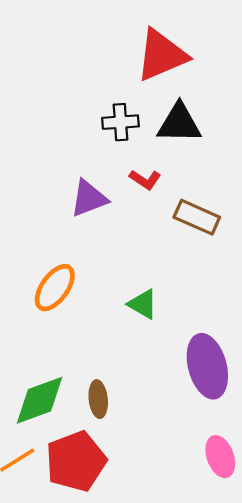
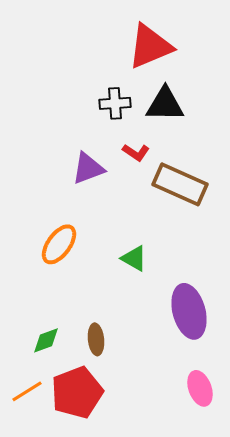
brown rectangle: (197, 217) -> (180, 184), size x1.4
green diamond: (40, 400) -> (46, 340), size x0.6

